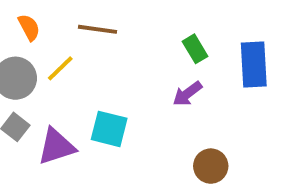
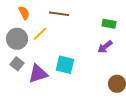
green rectangle: (195, 49) -> (109, 24), turned -48

